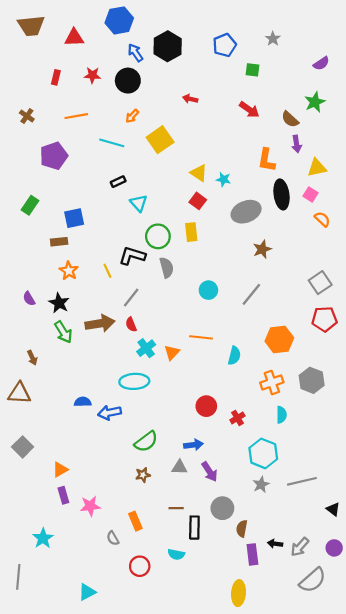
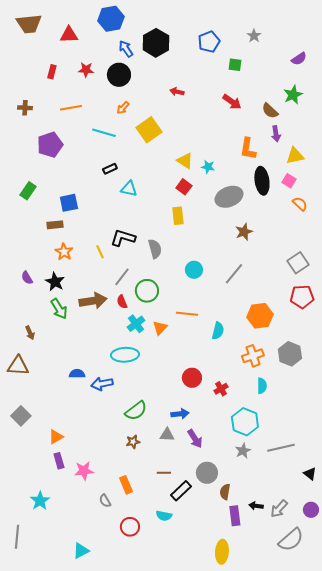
brown cross: (27, 116) -> (25, 108), turned -32
cyan triangle: (139, 203) -> (129, 189), turned -36
green circle: (158, 236) -> (147, 291), moved
black rectangle: (194, 528) -> (181, 491), turned 45

